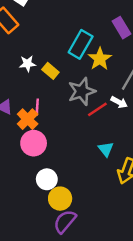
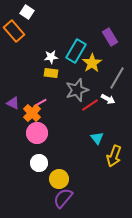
white star: (28, 64) -> (51, 57), moved
yellow rectangle: (50, 71) -> (51, 73), turned -32
pink line: (37, 107) -> (40, 103), turned 56
white circle: (47, 179) -> (39, 163), moved

